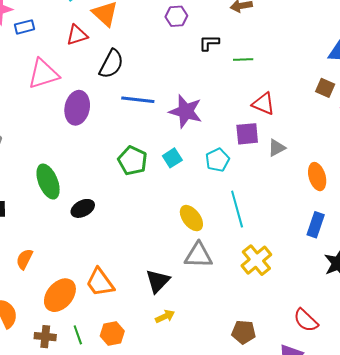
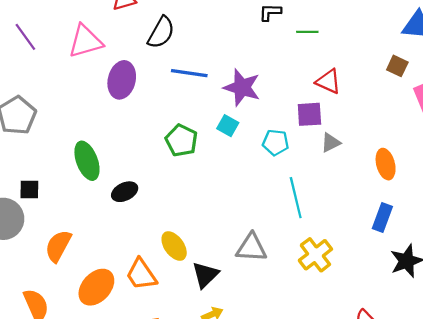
gray triangle: (277, 148) -> (331, 143), moved
cyan square: (172, 158) -> (228, 126), moved, turned -30
cyan pentagon: (217, 160) -> (276, 142), turned 30
yellow ellipse: (191, 218) -> (174, 246), moved
orange semicircle: (24, 259) -> (58, 246), size x1.4

